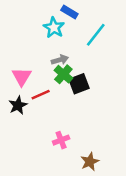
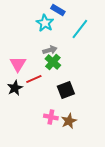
black square: (79, 84) -> (66, 90), moved
pink cross: (61, 140) -> (51, 117), turned 32
brown star: (90, 162) -> (69, 121), moved

